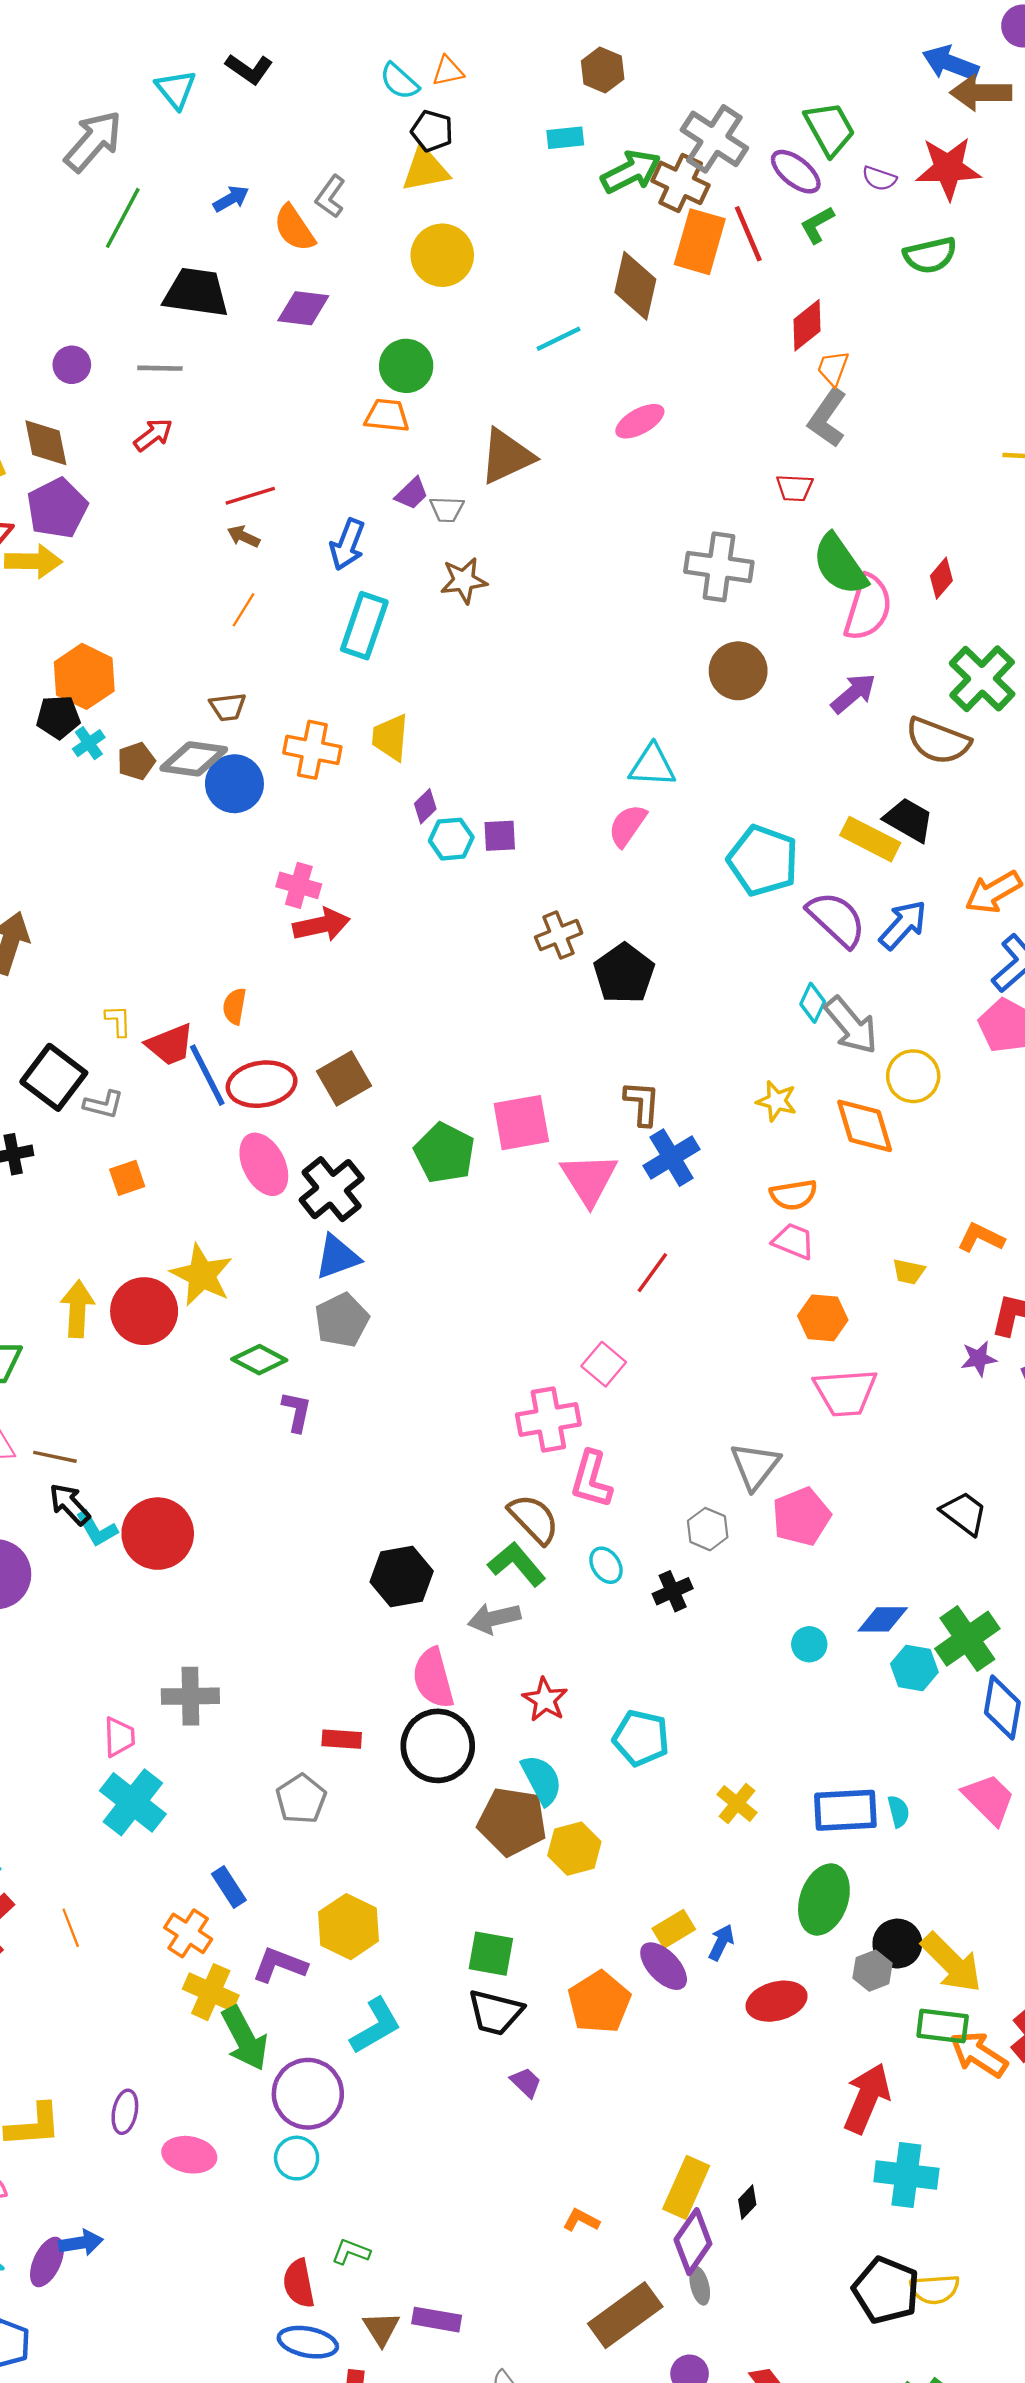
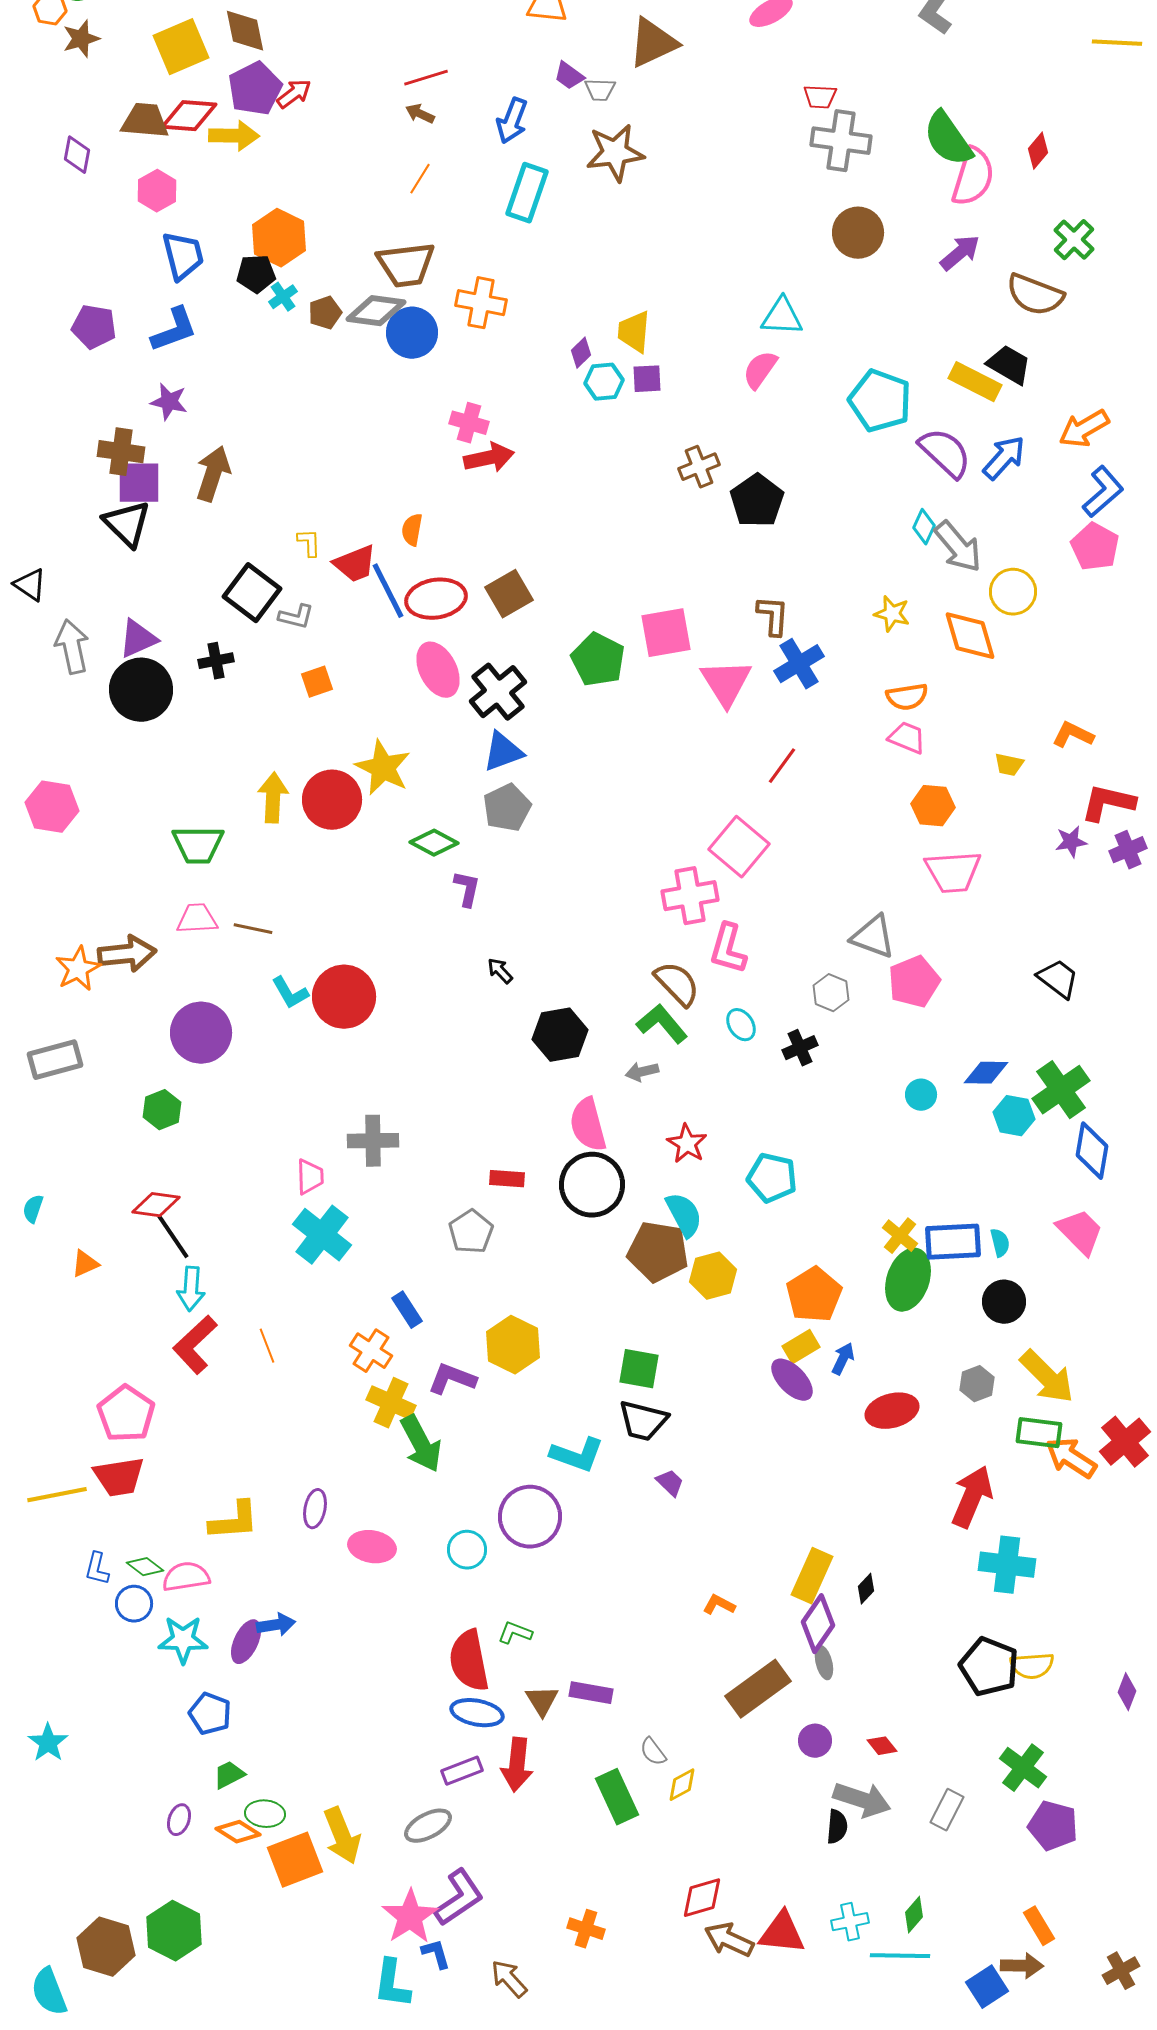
red arrow: (153, 435) -> (294, 94), moved
red trapezoid: (795, 488) -> (820, 97), moved
purple trapezoid: (412, 494) -> (569, 76), turned 80
brown star: (464, 580) -> (615, 153), size x1.4
green cross: (982, 679) -> (1074, 240), size x0.7
brown trapezoid: (228, 707) -> (406, 265), size x1.8
yellow trapezoid: (390, 737) -> (634, 332), moved
pink square: (604, 1364) -> (739, 847), size x1.5
gray triangle: (755, 1466) -> (873, 937), turned -48
black arrow: (70, 1504) -> (500, 971), moved, size x0.7
gray arrow: (494, 1618) -> (642, 1072), size x0.7
yellow cross: (737, 1803) -> (900, 1236), moved
green ellipse: (824, 1899) -> (908, 1280), moved
black circle: (897, 1944) -> (1004, 1302), moved
orange pentagon: (599, 2002) -> (814, 1295), moved
cyan L-shape: (376, 2026) -> (577, 1455), moved, turned 50
purple circle: (308, 2094) -> (530, 1517), moved
red semicircle: (299, 2283) -> (469, 1661), size x1.4

